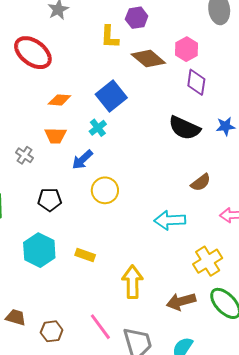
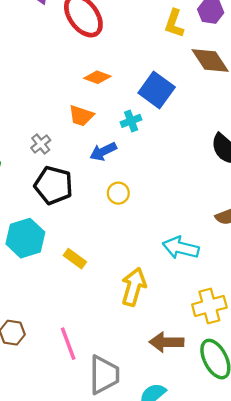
blue square: (111, 96) -> (157, 90), turned -32
gray cross: (24, 155) -> (41, 144), moved
yellow circle: (105, 190) -> (118, 193), size x0.7
black pentagon: (50, 200) -> (54, 185), size x1.4
yellow arrow: (132, 282) -> (134, 287), moved

